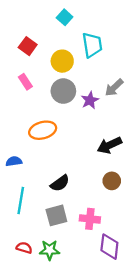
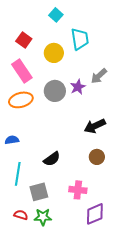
pink rectangle: (25, 82) -> (22, 71), size x1.6
gray circle: (63, 91) -> (55, 91), moved
orange ellipse: (43, 130) -> (21, 100), moved
gray square: (56, 215) -> (39, 192), moved
purple diamond: (109, 247) -> (95, 214), turned 60

